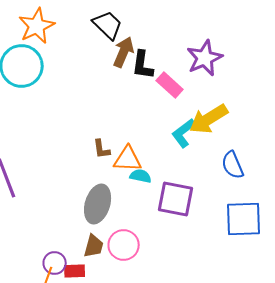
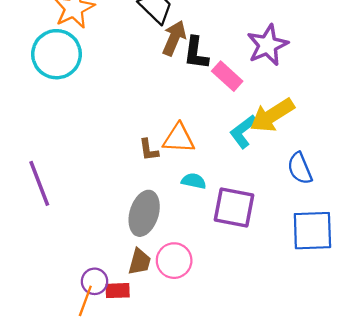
orange triangle: (128, 159) -> (179, 138), moved

